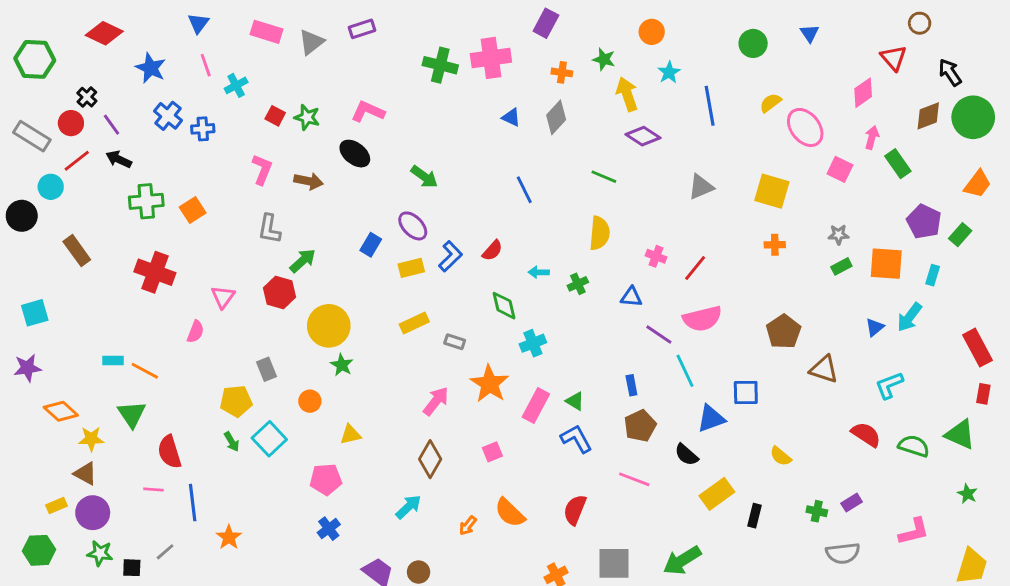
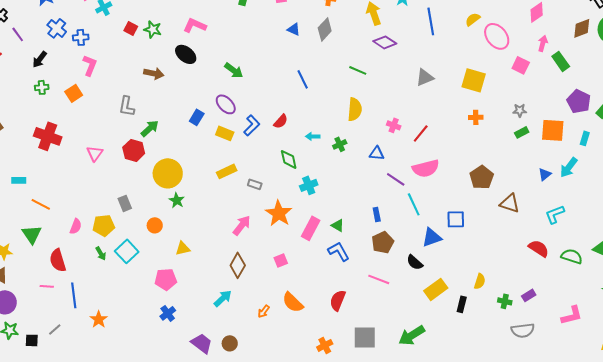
black arrow: (119, 159) -> (40, 59), moved, turned -78
pink L-shape: (262, 169) -> (90, 65), moved
green cross: (146, 201) -> (42, 87), size x0.6
yellow rectangle: (411, 268) -> (225, 133), turned 36
pink semicircle: (196, 332) -> (76, 226), moved
cyan rectangle: (113, 361) -> (19, 180), moved
yellow semicircle: (781, 456) -> (480, 281), moved, turned -112

